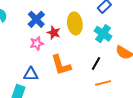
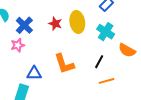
blue cross: (36, 19) -> (24, 25), moved
red star: (54, 33) -> (55, 24), moved
pink star: (37, 43) -> (18, 45), moved

